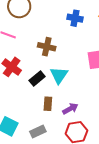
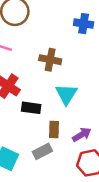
black rectangle: (37, 79) -> (31, 108), moved, turned 49
gray rectangle: (38, 131) -> (42, 151), moved

